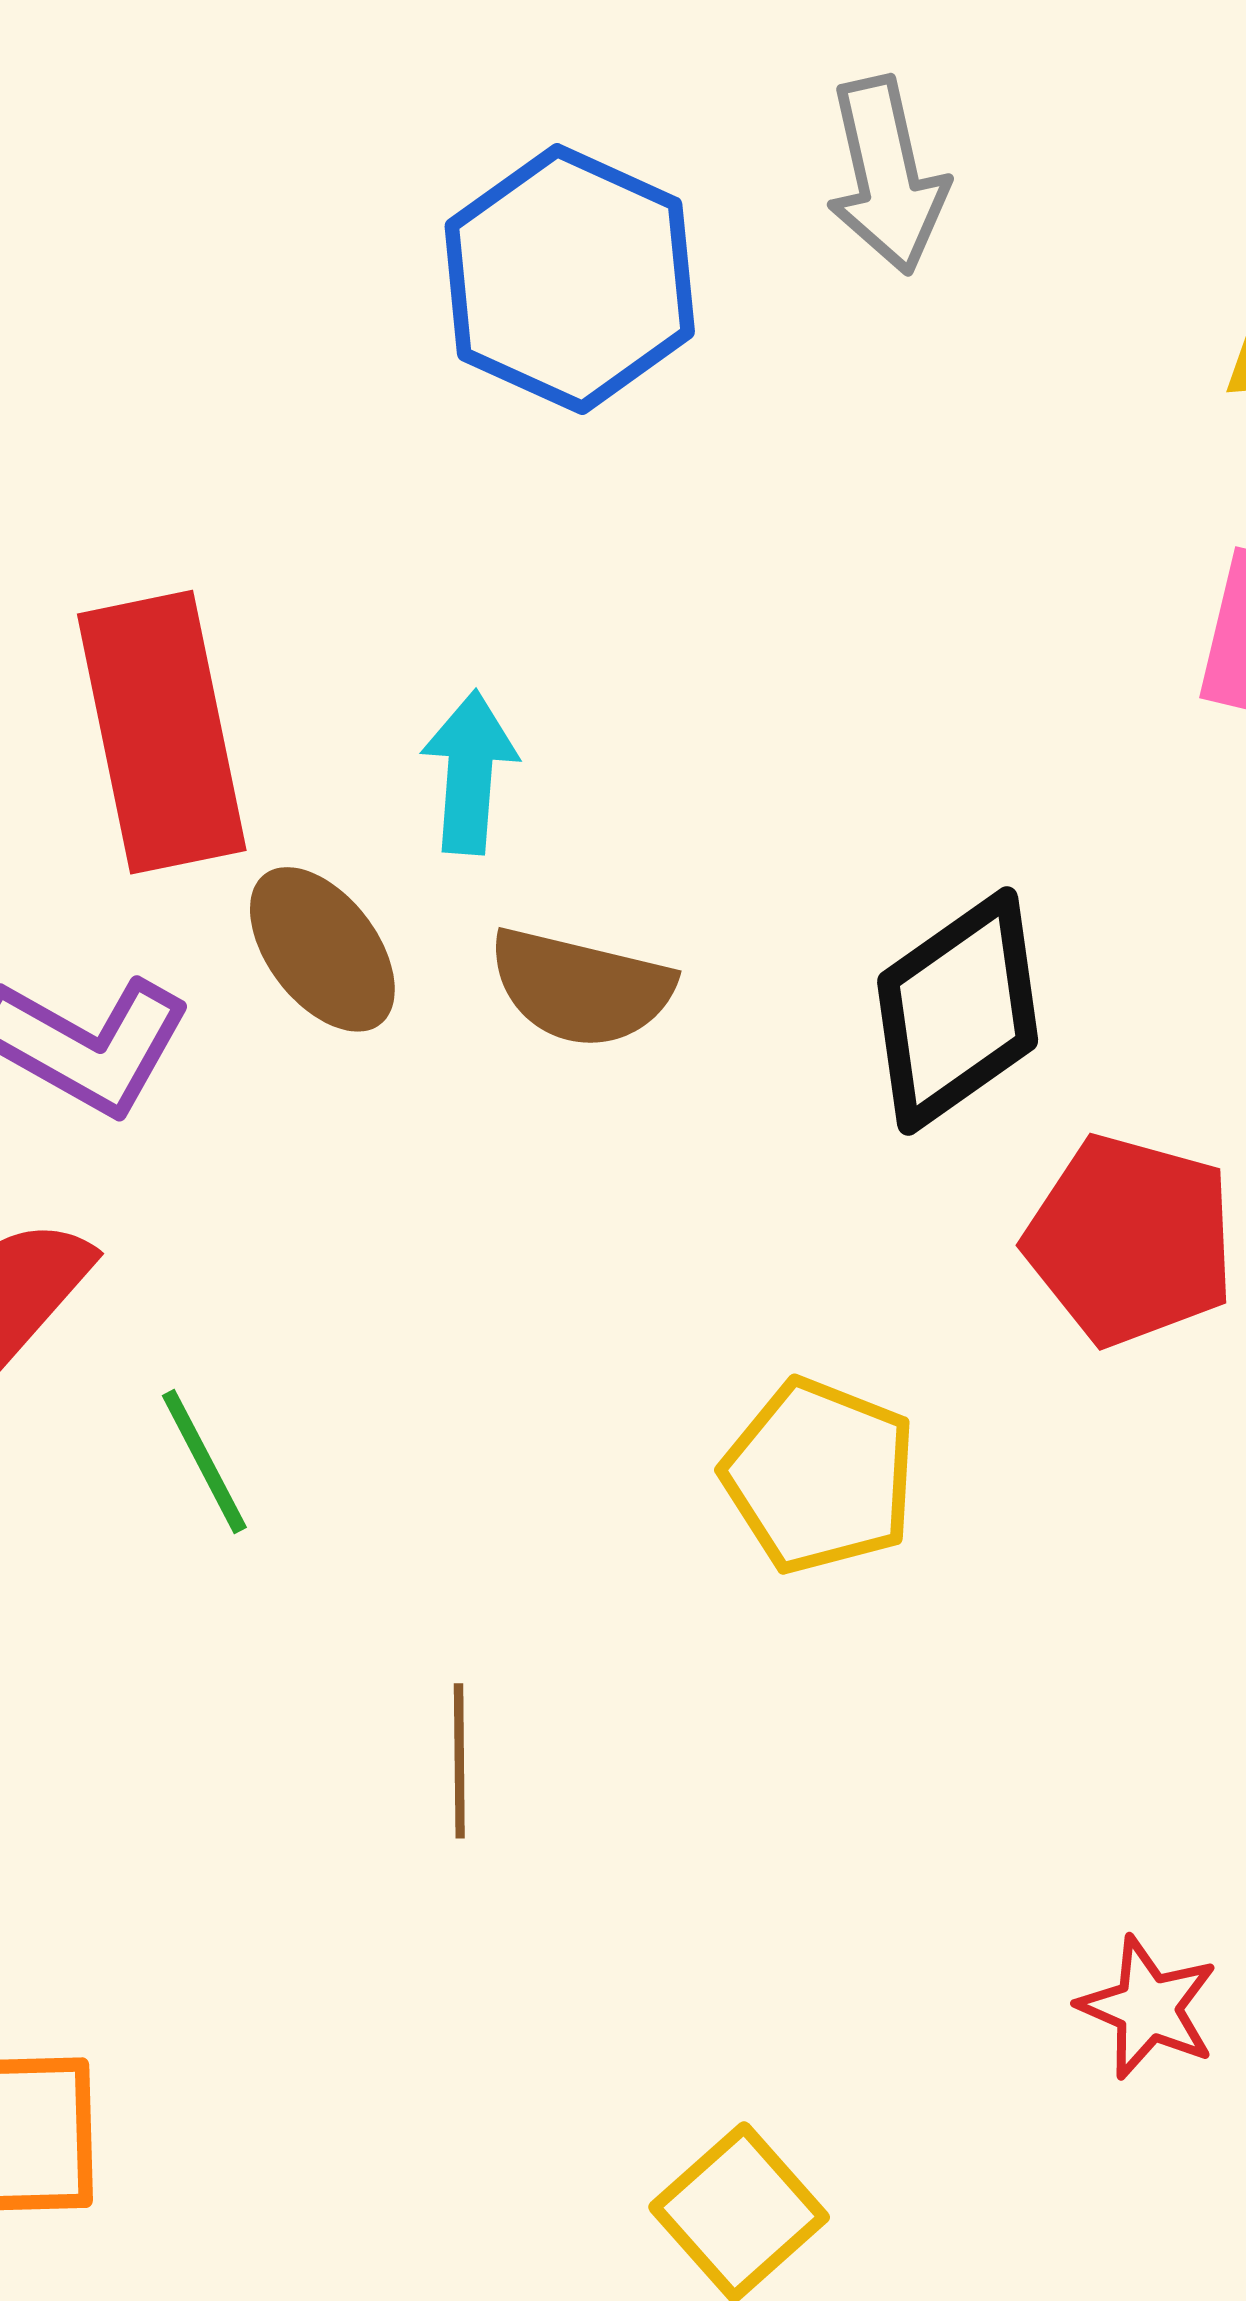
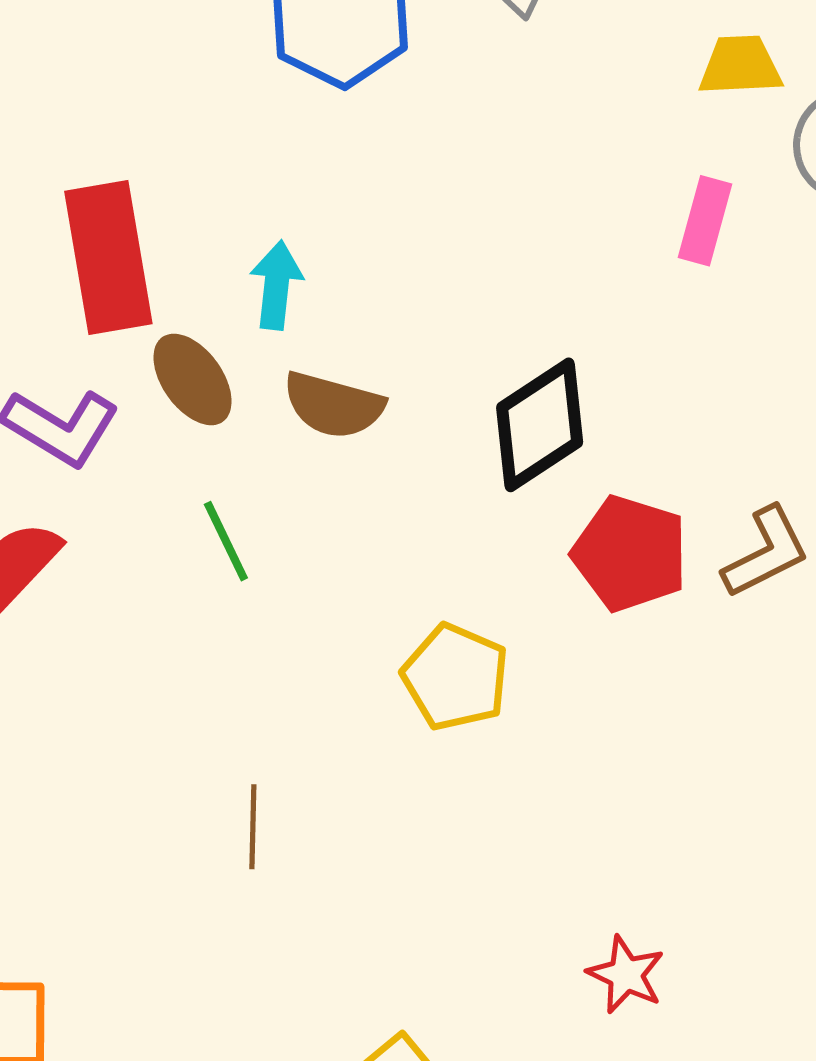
green line: (204, 1461) -> (226, 541), moved

